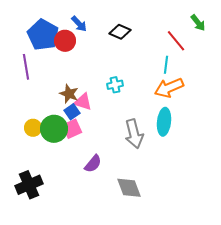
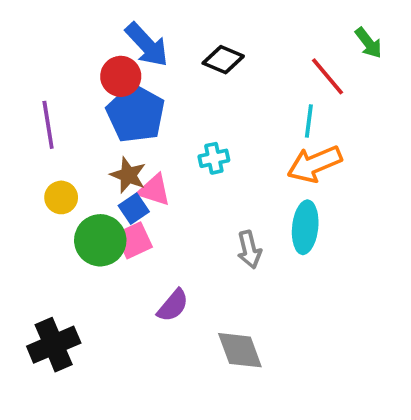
blue arrow: (79, 24) -> (147, 45), size x1.5
blue pentagon: (43, 35) -> (136, 114), moved
yellow circle: (33, 128) -> (61, 197), moved
gray arrow: (134, 134) -> (249, 250), size x0.7

